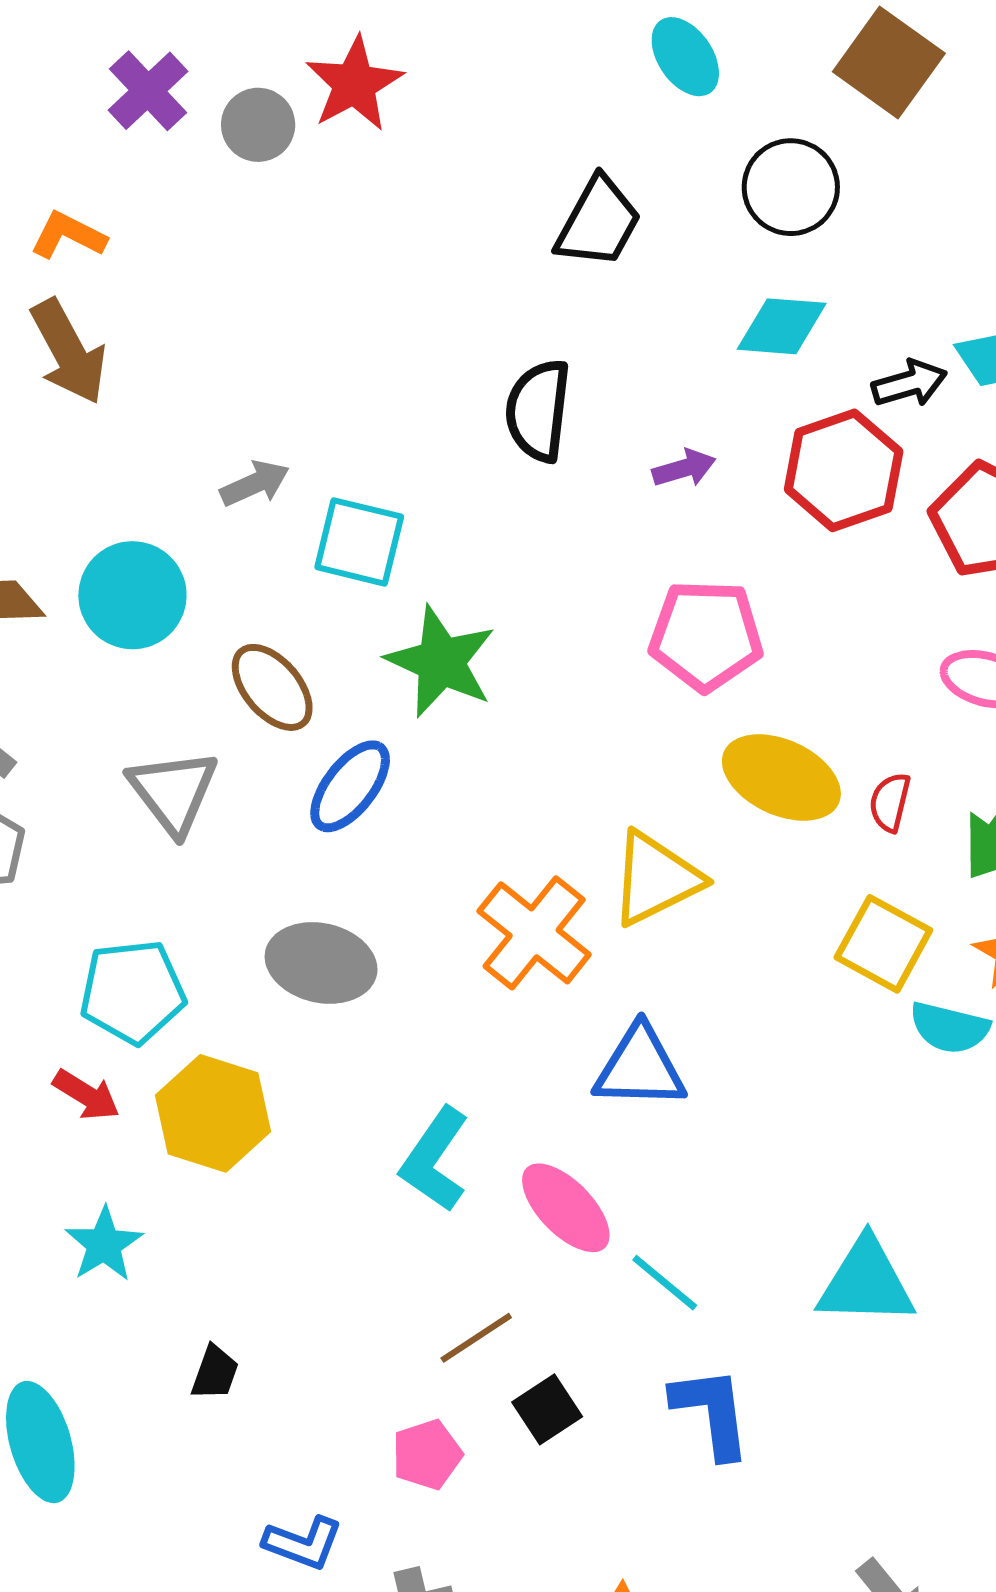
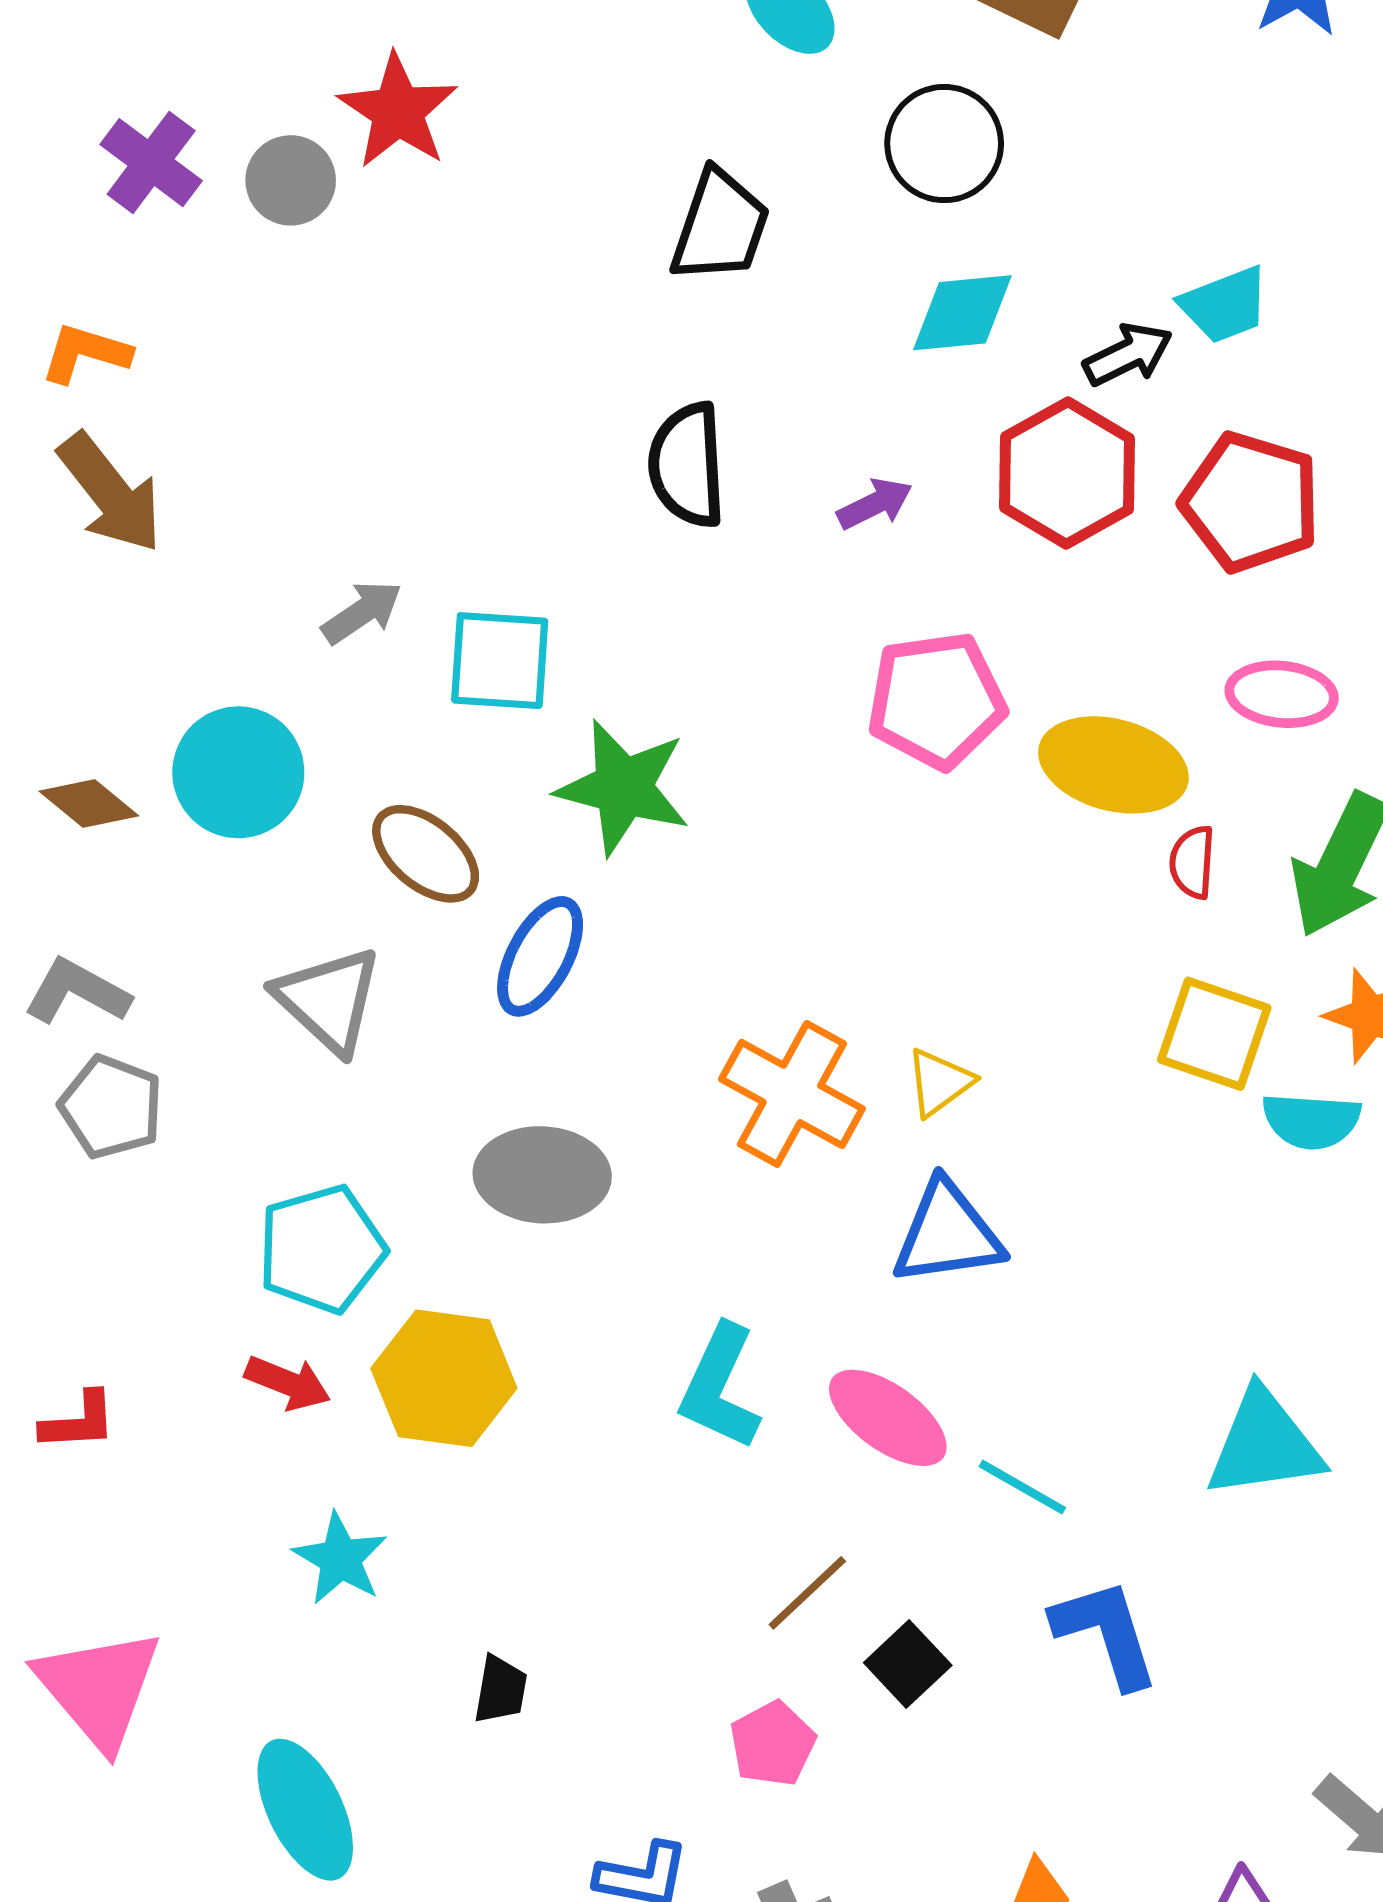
yellow ellipse: (781, 777) -> (1113, 765), moved
yellow triangle: (656, 879) -> (939, 1082), moved, size x0.6

